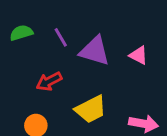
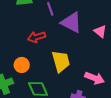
yellow trapezoid: (91, 109) -> (61, 61), turned -90

